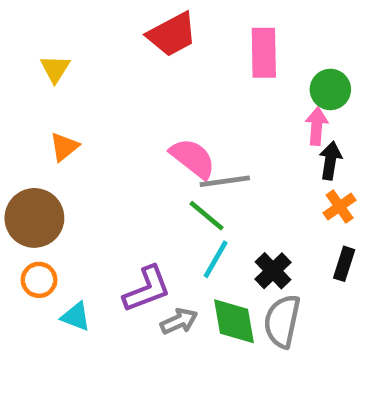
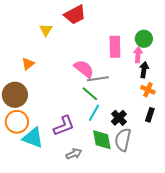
pink rectangle: (264, 53) -> (115, 47), moved
yellow triangle: (55, 69) -> (46, 30), moved
orange cross: (340, 206) -> (148, 90), turned -32
orange circle: (39, 280) -> (17, 122), size x1.5
cyan triangle: (76, 317) -> (33, 138), size x1.6
gray arrow: (179, 321) -> (74, 154), moved

